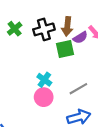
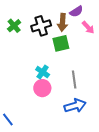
purple semicircle: (80, 38) -> (76, 11), moved
gray line: (78, 89) -> (74, 79), turned -66

